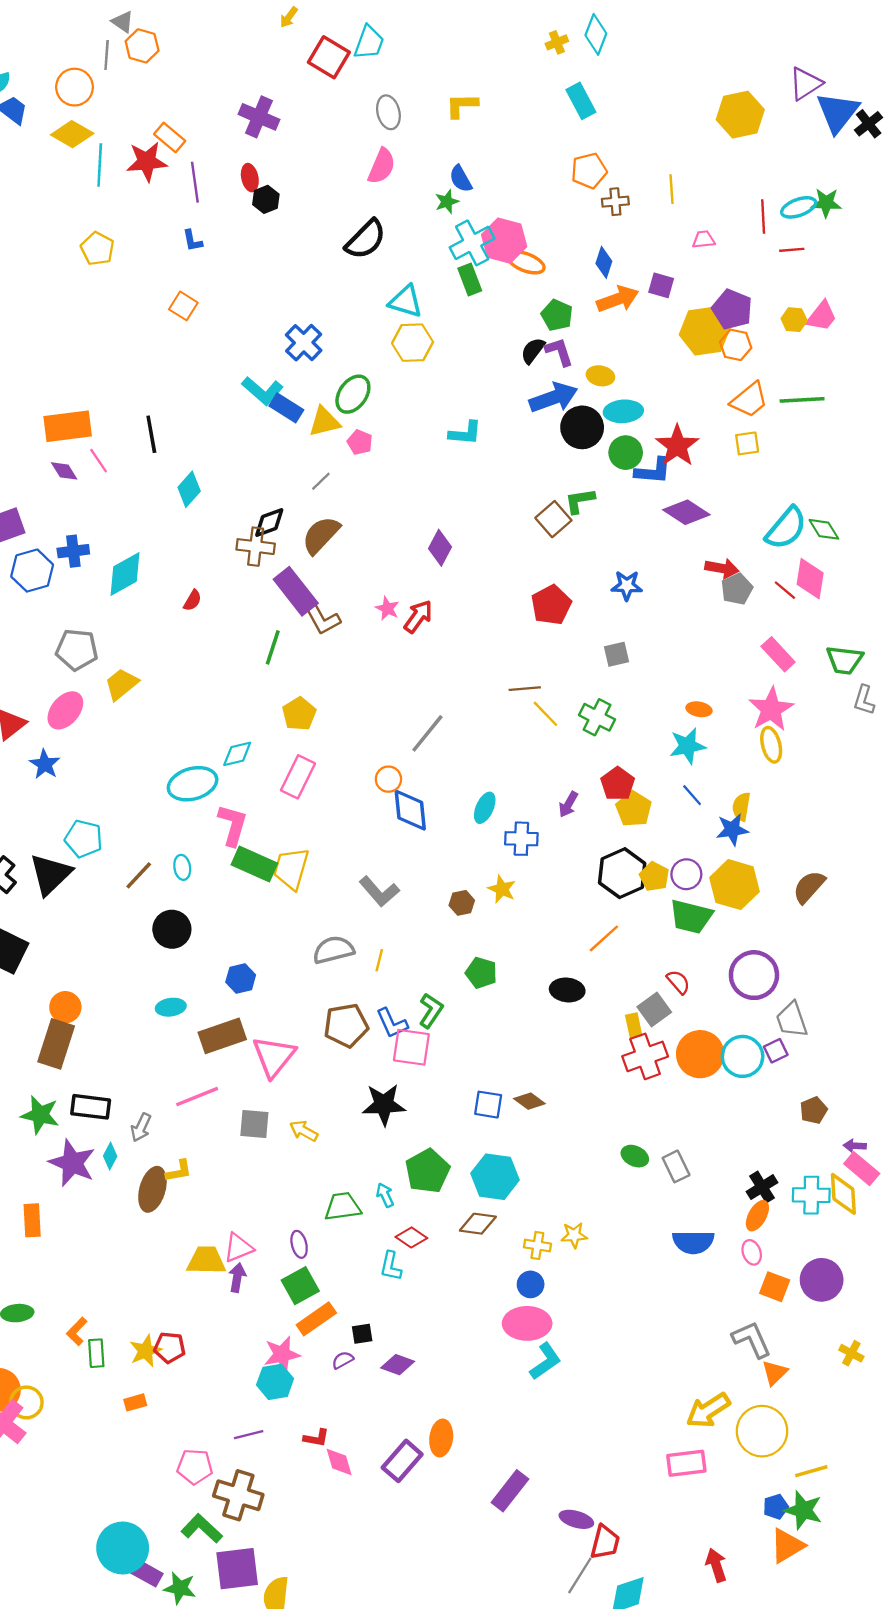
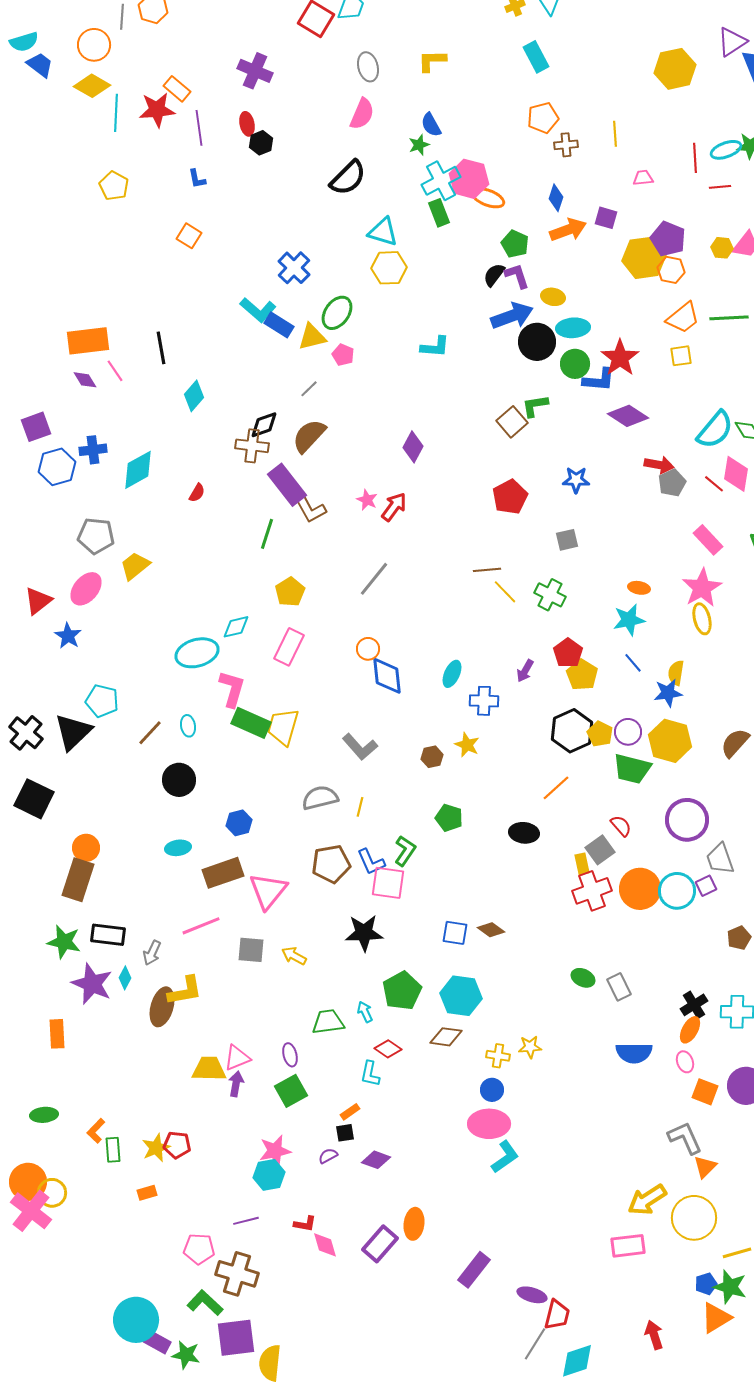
gray line: (427, 733) -> (374, 579), moved
yellow L-shape: (179, 1171) -> (185, 991), size x1.5
orange rectangle: (316, 1319) -> (350, 1112), moved, size x0.6

